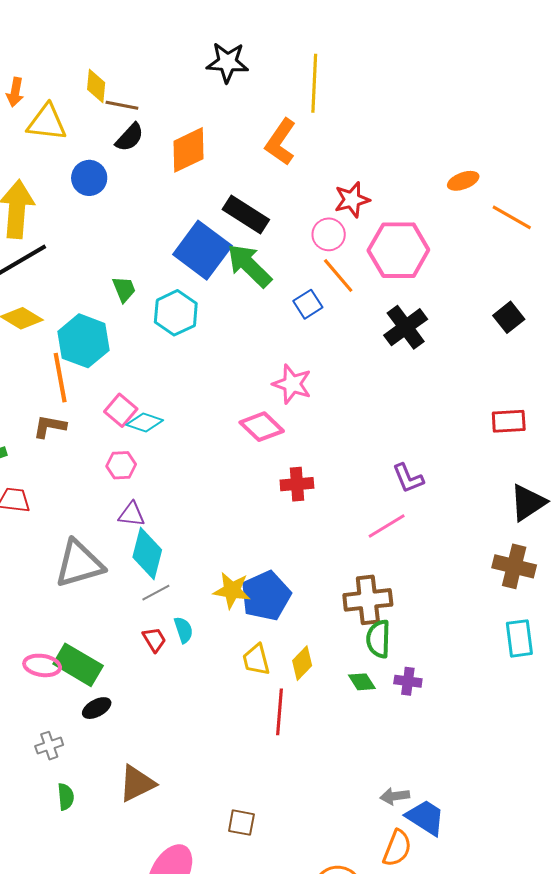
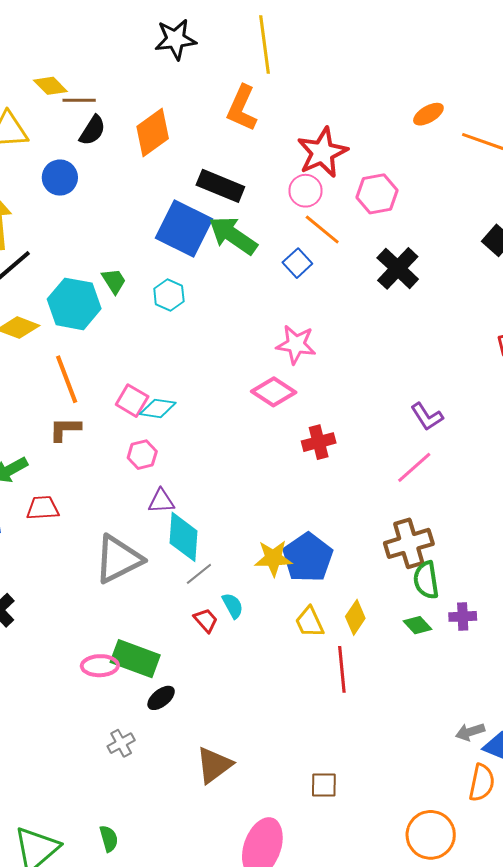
yellow diamond: (96, 86) -> (50, 86), turned -40
red star: (352, 200) -> (322, 152), size x1.4
pink hexagon: (398, 250) -> (377, 194), size x0.7
cyan hexagon: (176, 313) -> (169, 295), size x0.7
cyan hexagon: (83, 341) -> (74, 304), moved
green semicircle: (66, 797) -> (109, 839), moved

